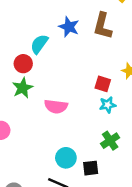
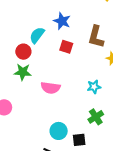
brown L-shape: (103, 26) -> (96, 37), moved
red square: (103, 84) -> (66, 47), moved
green star: (23, 88) -> (23, 72), turned 30

